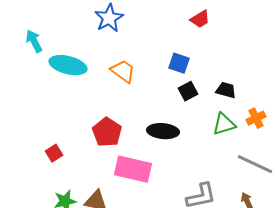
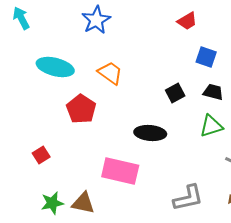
cyan arrow: (34, 41) -> (21, 18), moved
blue square: (179, 63) -> (206, 57), moved
red pentagon: (107, 132) -> (81, 109), moved

